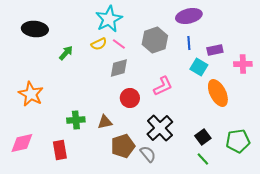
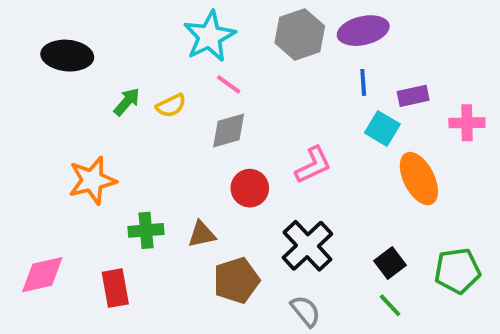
gray hexagon: (155, 40) -> (300, 34), moved
yellow semicircle: (99, 44) -> (171, 106), moved
orange star: (31, 94) -> (92, 180), moved, turned 30
gray semicircle: (148, 154) -> (306, 311), moved

